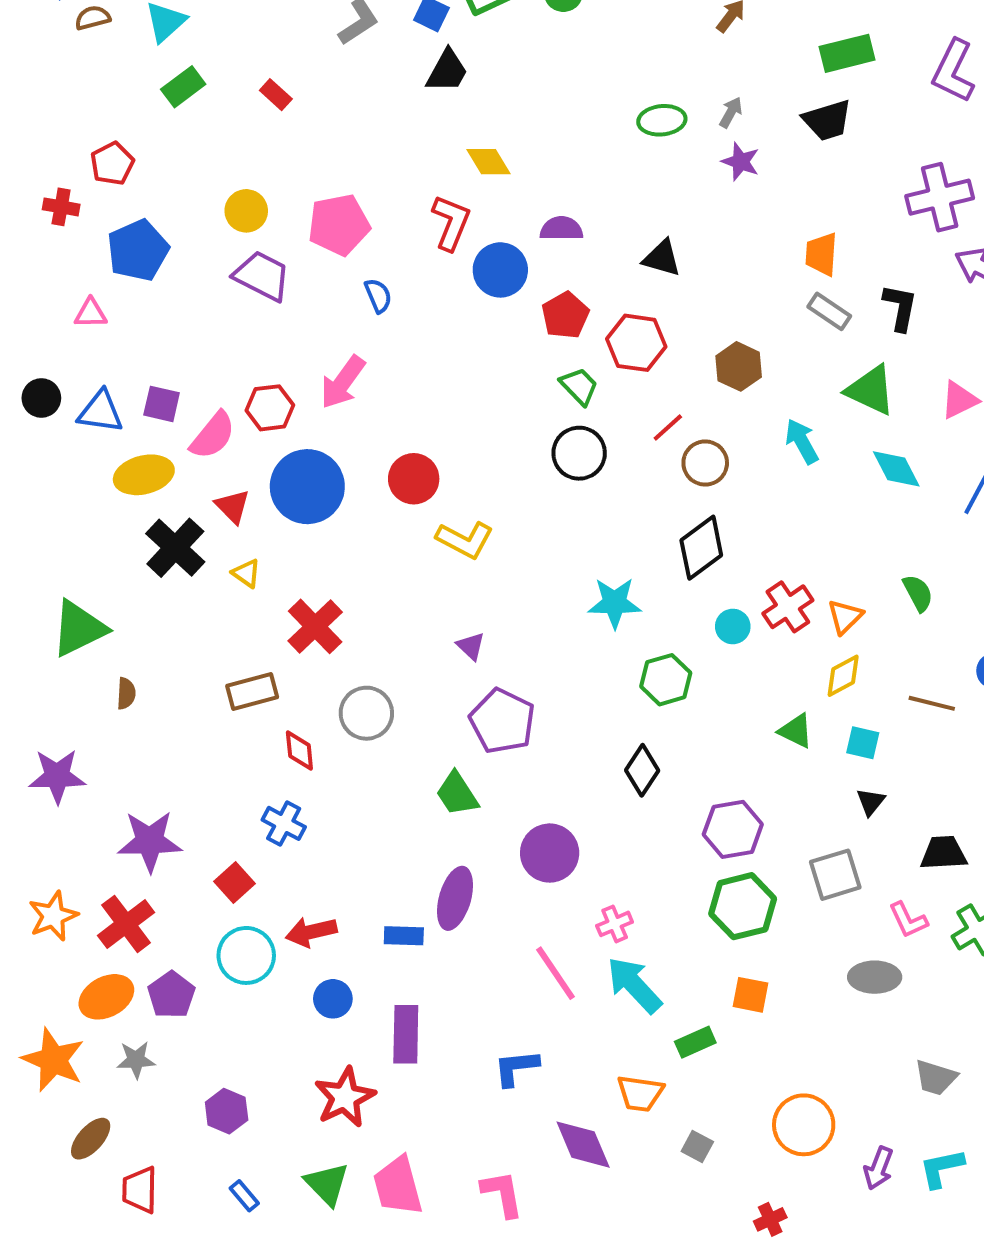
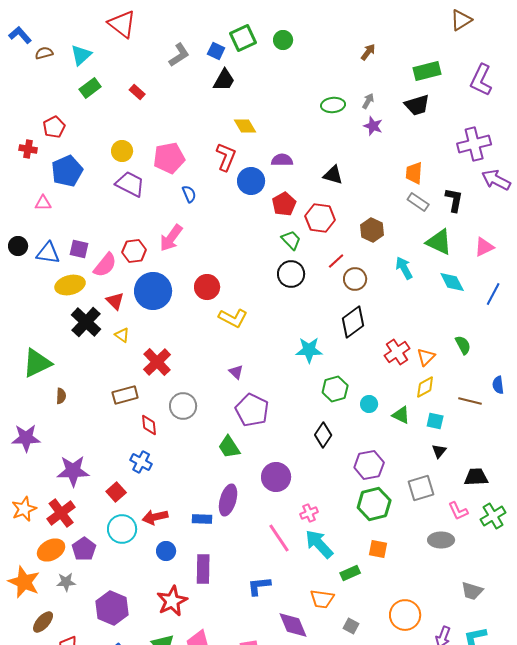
cyan circle: (733, 626) -> (369, 404), moved
purple hexagon: (227, 1111) -> (112, 608), size x1.5

